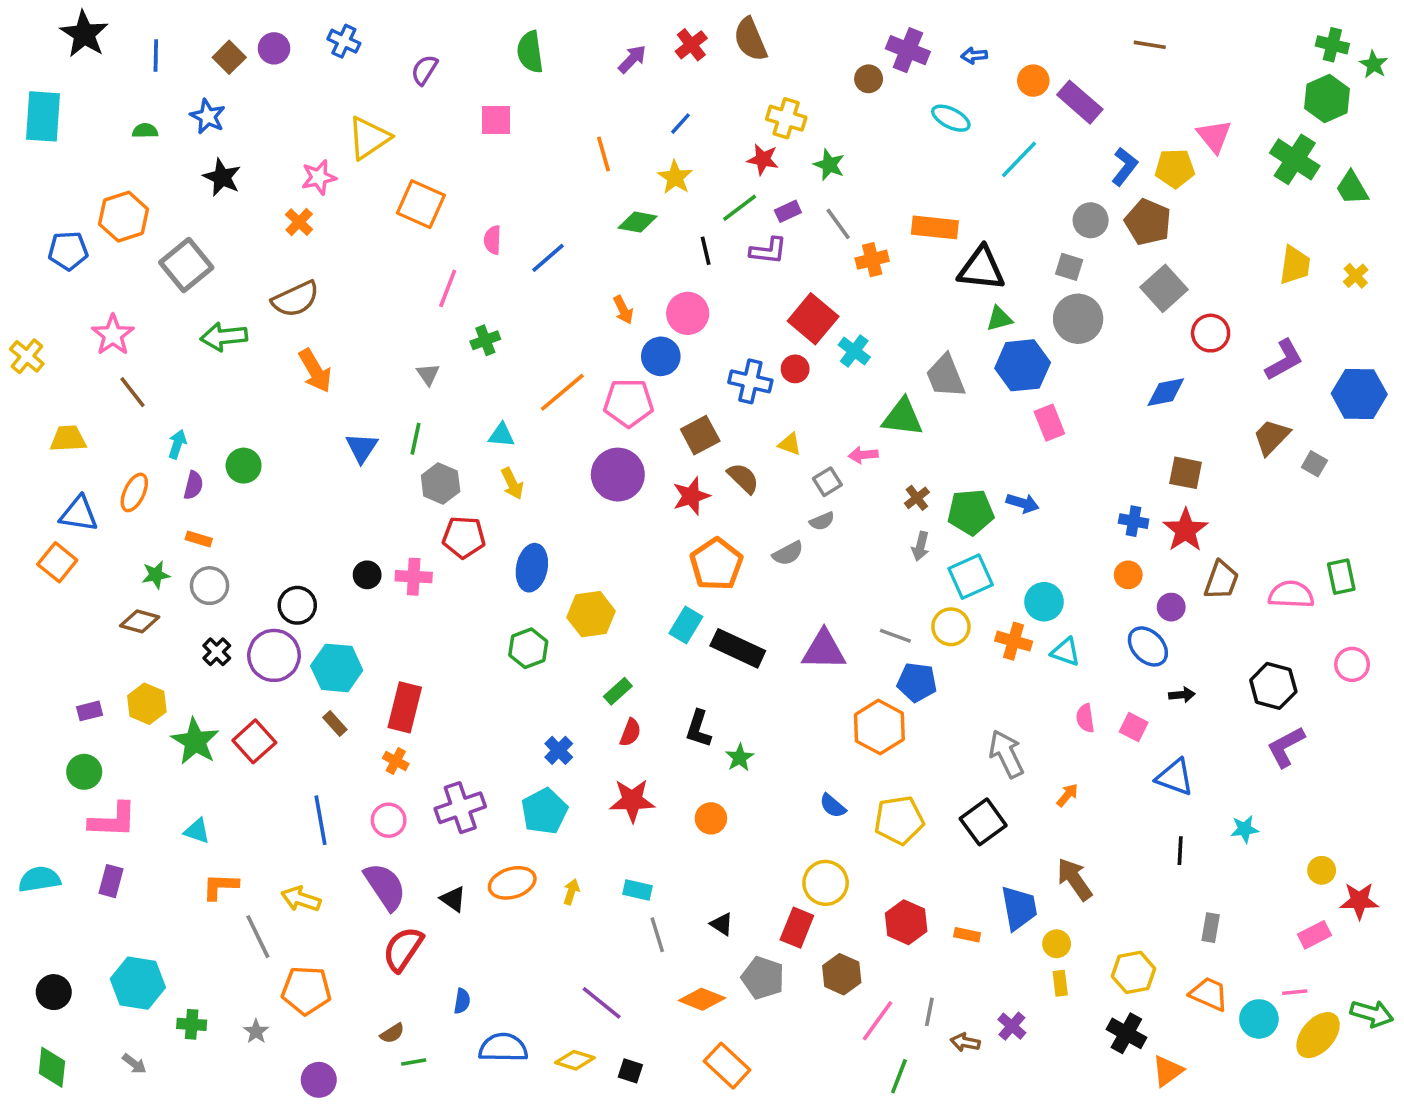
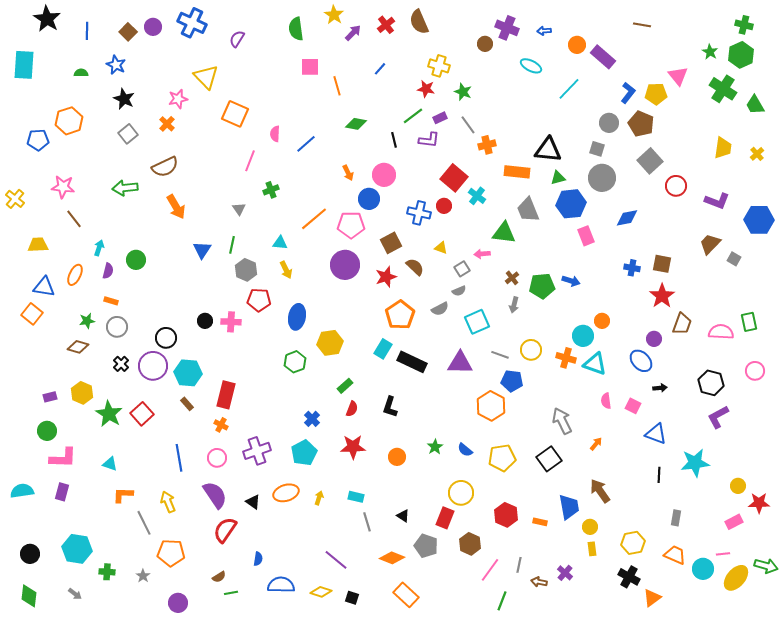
blue cross: (344, 41) -> (192, 23), size x1.6
green star: (1374, 64) -> (710, 52), moved
pink square: (496, 120) -> (310, 67), moved
yellow triangle: (369, 138) -> (206, 77), turned -40
yellow star: (675, 177) -> (334, 15), moved
orange rectangle: (935, 227) -> (517, 172), moved
gray square: (186, 265) -> (128, 134), moved, size x0.7
pink star: (113, 335) -> (63, 187), turned -30
purple L-shape: (1284, 360) -> (717, 201), turned 50
blue diamond: (1166, 392) -> (627, 218), moved
blue cross: (1134, 521) -> (632, 268), moved
orange circle: (1128, 575) -> (602, 321), moved
cyan square: (971, 577) -> (477, 322), moved
cyan triangle: (1066, 652) -> (595, 364), size x1.4
green star: (740, 758) -> (435, 447), moved
cyan star: (1245, 829) -> (695, 463), size x1.8
yellow arrow: (301, 899) -> (168, 502), turned 50

